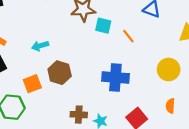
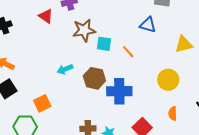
cyan arrow: (40, 46) -> (65, 69), moved
brown hexagon: (60, 73) -> (94, 78), moved

